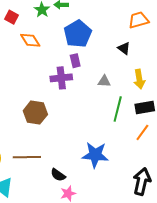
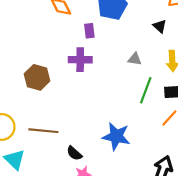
purple rectangle: (75, 61) -> (89, 31), moved
purple cross: (61, 78) -> (80, 60), moved
brown hexagon: (35, 113) -> (37, 77), moved

